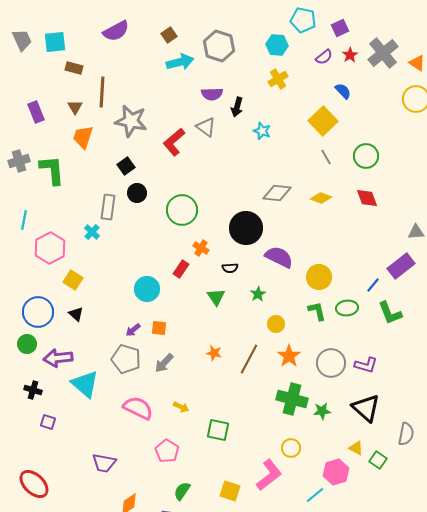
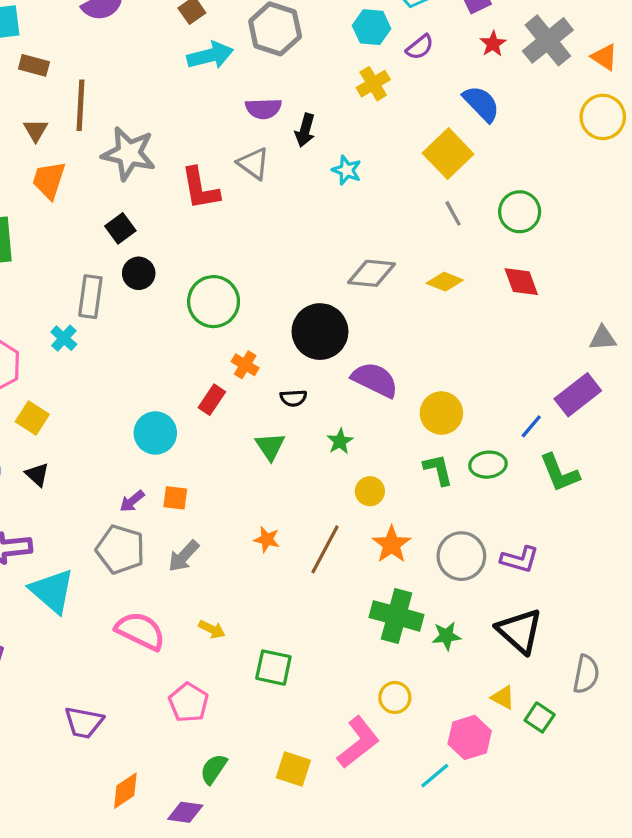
purple semicircle: (324, 57) -> (420, 47), moved
blue semicircle: (343, 91) -> (481, 104), size x1.4
red L-shape: (174, 142) -> (200, 188), turned -60

